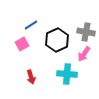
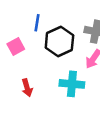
blue line: (31, 25) -> (37, 23), moved, turned -48

